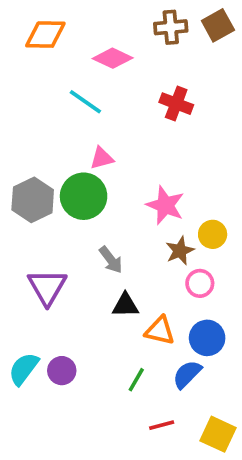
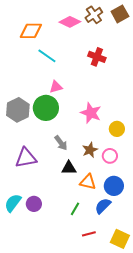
brown cross: (171, 27) -> (94, 15), turned -30
orange diamond: (45, 35) -> (31, 31), moved
pink diamond: (113, 58) -> (70, 22), moved
brown star: (180, 251) -> (90, 150), moved
purple triangle: (47, 287) -> (26, 158), turned 50

